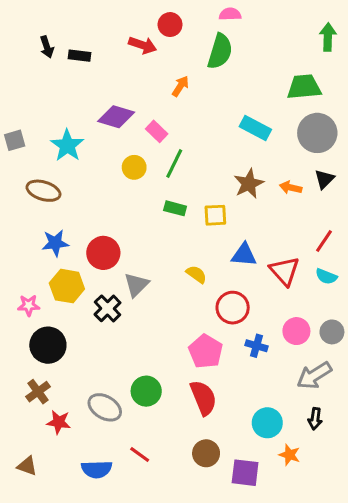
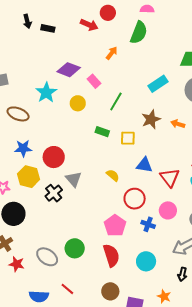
cyan rectangle: (255, 128) -> (158, 84), turned -66
cyan star: (67, 145) -> (46, 93), moved
green line: (174, 163) -> (116, 101), moved
gray triangle: (136, 285) -> (74, 179), turned -30
pink circle: (296, 331) -> (168, 210), moved
cyan circle: (267, 423) -> (146, 261), moved

